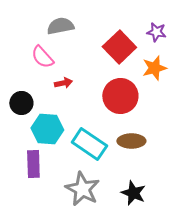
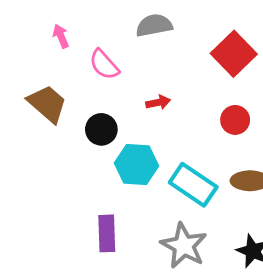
pink semicircle: (42, 57) -> (104, 65), moved
red circle: (120, 96) -> (235, 120), size x0.6
purple rectangle: (33, 164) -> (107, 233), moved

